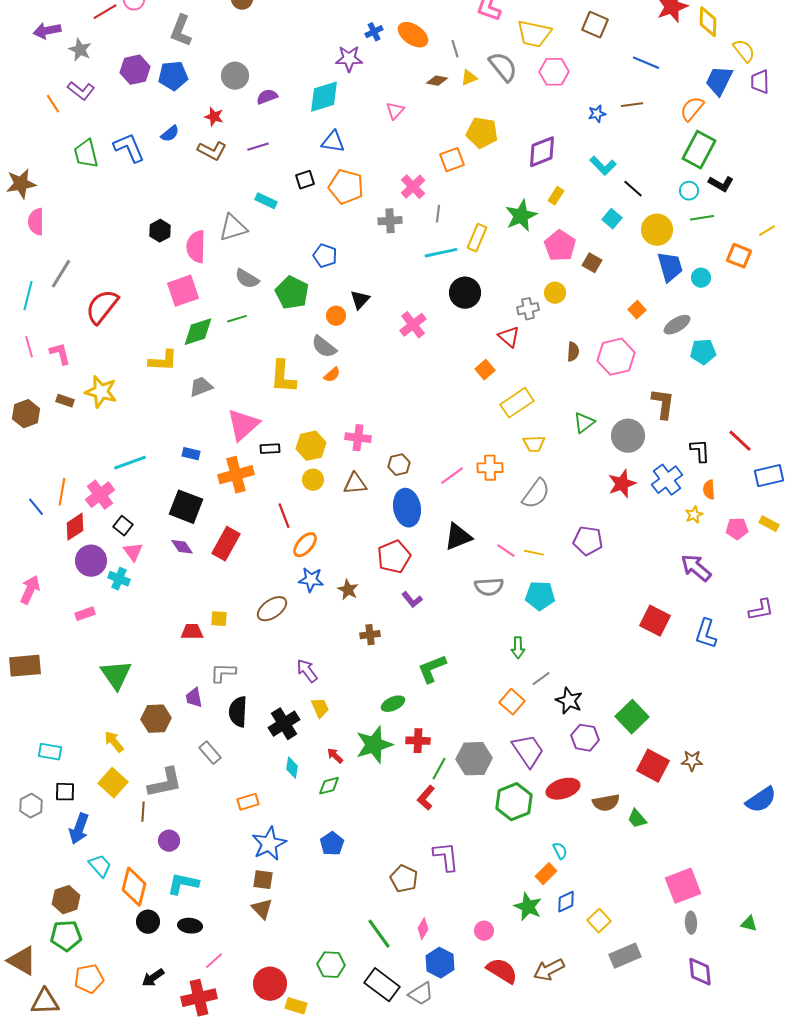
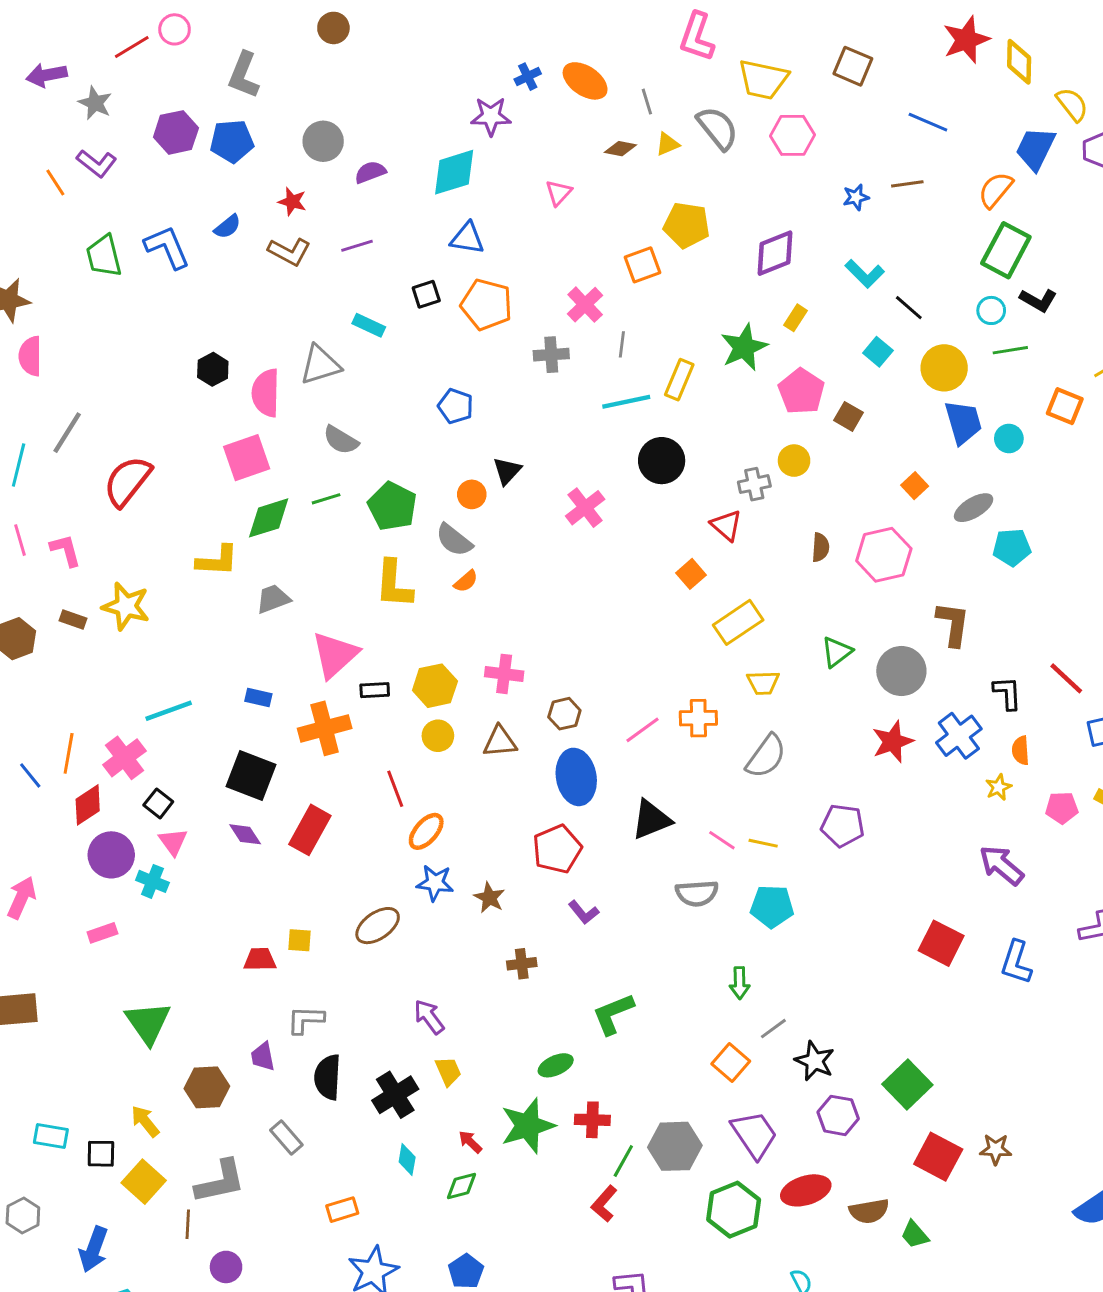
green pentagon: (292, 293) -> (392, 506), moved
black square: (65, 792) -> (101, 1154), moved

